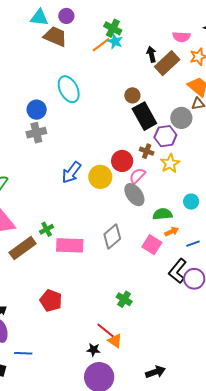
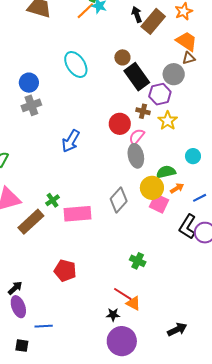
cyan ellipse: (69, 89) -> (76, 64), moved
yellow circle: (100, 177) -> (152, 188), moved
gray ellipse: (134, 195) -> (136, 156), turned 30

